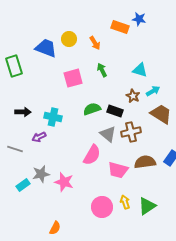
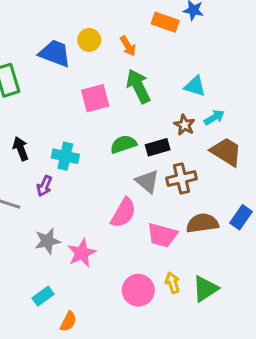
green arrow: (102, 70) -> (138, 86), size x1.6
black rectangle: (115, 111) -> (158, 147), turned -35
black arrow: (23, 112) -> (21, 149), turned -112
purple arrow: (39, 137) -> (44, 186), turned -40
pink star: (64, 182) -> (82, 253), turned 30
cyan rectangle: (23, 185) -> (43, 296), moved

